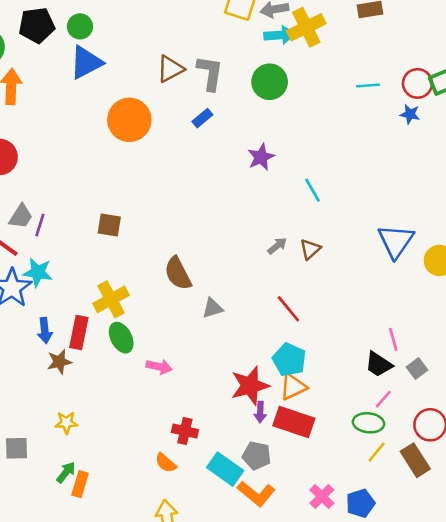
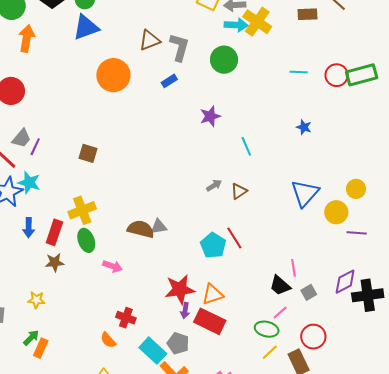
yellow cross: (306, 27) -> (257, 22), turned -36
blue star: (410, 114) -> (304, 127), moved
brown semicircle: (178, 273) -> (141, 229), moved, turned 124
red line: (288, 309) -> (234, 238), moved
cyan pentagon: (289, 360) -> (213, 245), moved
brown star: (59, 362) -> (55, 262), moved

